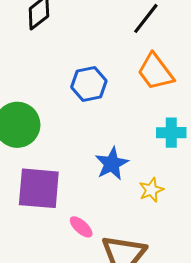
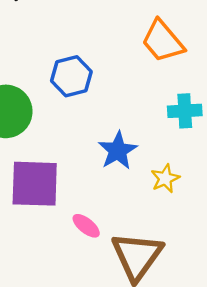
blue hexagon: (89, 84) -> (71, 76), moved

